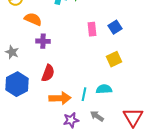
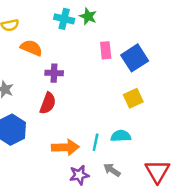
blue square: (115, 27) -> (135, 58), size x1.5
pink rectangle: (92, 29) -> (106, 50), moved
purple cross: (43, 41) -> (54, 73), moved
red semicircle: (48, 73) -> (48, 103), moved

